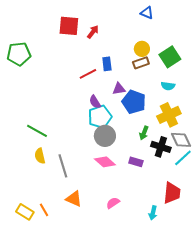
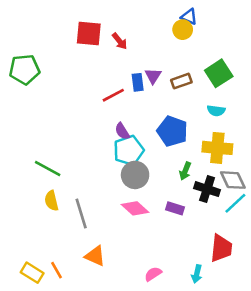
red arrow: (93, 32) -> (120, 41), turned 104
yellow circle: (142, 49) -> (183, 30), moved
purple triangle: (119, 89) -> (153, 76), moved, turned -48
yellow cross: (169, 115) -> (217, 148), turned 30
pink semicircle: (113, 203) -> (153, 274), moved

